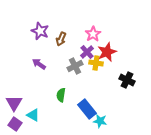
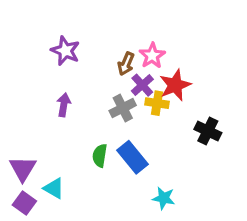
brown arrow: (61, 39) -> (126, 64), moved
purple arrow: (39, 64) -> (64, 105), turned 64
blue rectangle: (87, 109) -> (133, 157), moved

